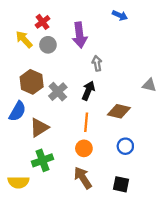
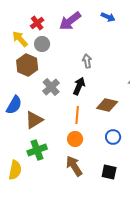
purple arrow: (80, 35) -> (70, 21), moved, turned 60
brown hexagon: (32, 82) -> (27, 65), moved
yellow semicircle: (19, 182) -> (15, 170), turned -78

